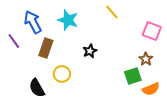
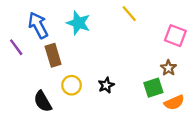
brown rectangle: (46, 48) -> (53, 55), turned -36
black star: (90, 51) -> (106, 85), moved

